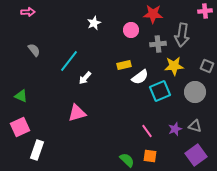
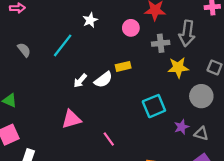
cyan line: (69, 61) -> (63, 45), moved
white semicircle: (140, 77) -> (103, 80), moved
cyan square: (160, 91) -> (154, 106), moved
purple star: (175, 129) -> (181, 127), moved
pink line: (147, 131) -> (109, 139), moved

